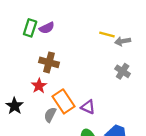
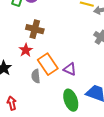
gray semicircle: (50, 115) -> (36, 76), turned -32

